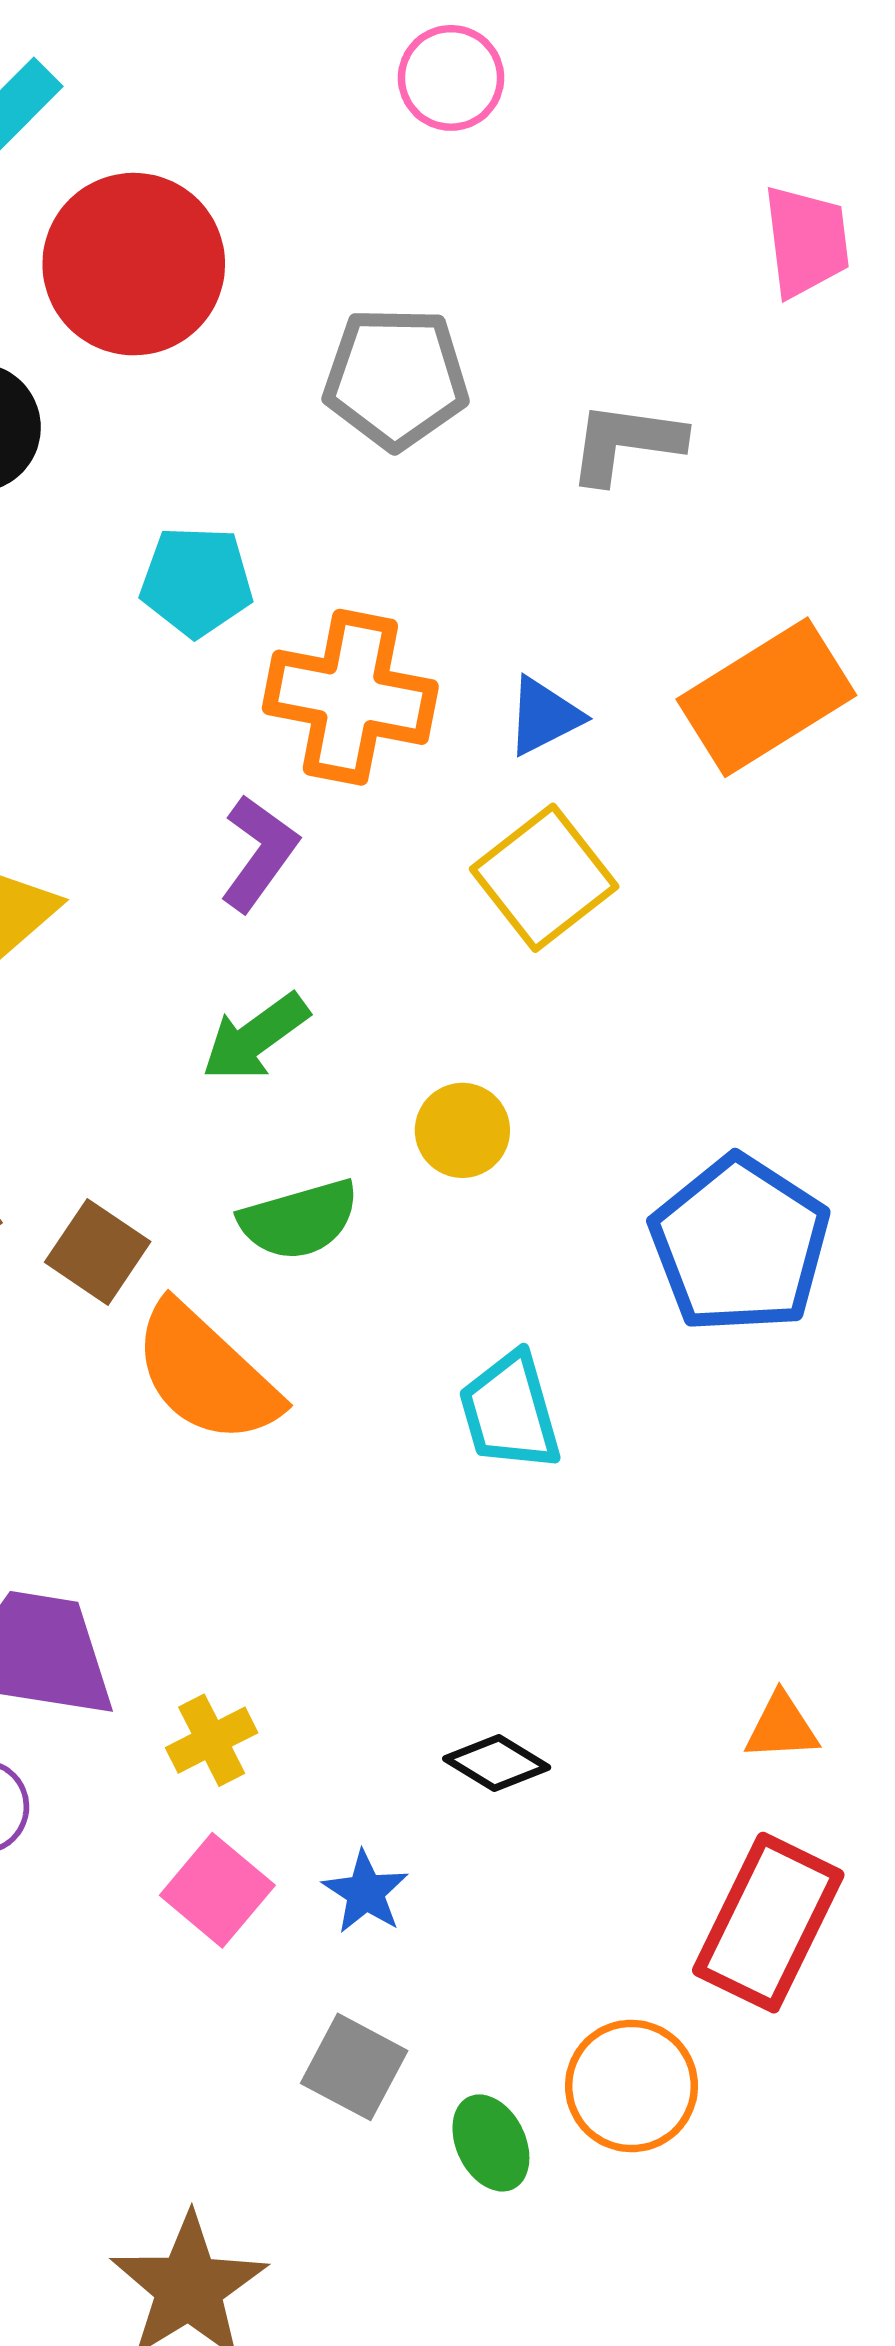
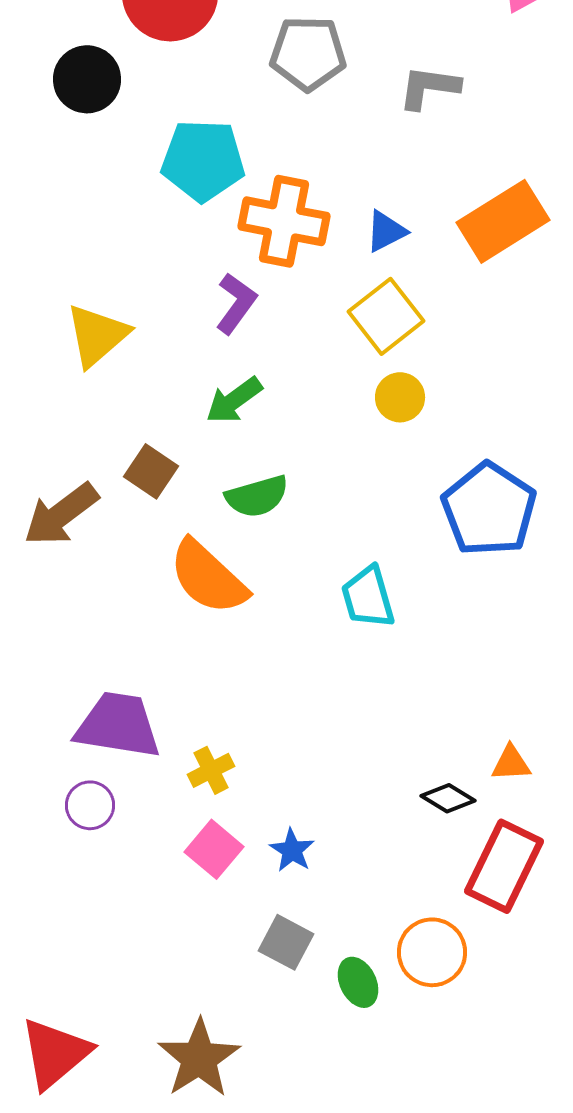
cyan pentagon: (196, 581) -> (203, 160), size x1.4
yellow circle: (462, 1130) -> (400, 397), moved
brown square: (98, 1252) -> (151, 471), moved
black diamond: (497, 1763) -> (448, 798), moved

